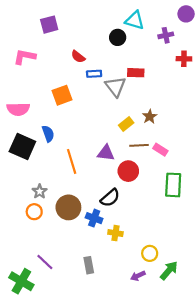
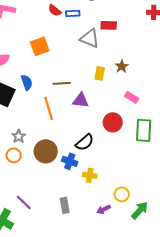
blue rectangle: (94, 74) -> (73, 13), moved
gray triangle: (115, 87) -> (90, 38), turned -30
yellow rectangle: (126, 124) -> (100, 73), turned -40
brown line: (139, 145) -> (62, 83), moved
red circle: (128, 171) -> (113, 122), moved
purple arrow: (138, 276) -> (104, 209), moved

